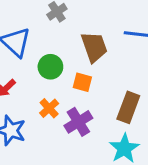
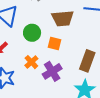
brown trapezoid: (94, 47) -> (63, 18), turned 105

